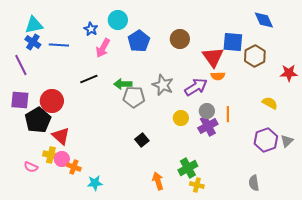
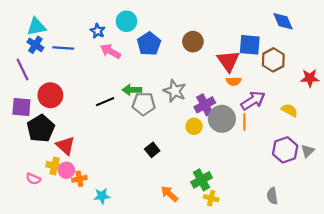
pink arrow: (103, 48) -> (110, 51), turned 90
black line: (89, 79) -> (105, 102), moved
purple arrow: (196, 87) -> (253, 101), moved
red circle: (52, 101) -> (50, 95), moved
gray circle: (207, 111) -> (222, 119), size x1.6
purple cross: (208, 126) -> (205, 105), moved
orange cross: (74, 167) -> (79, 179), turned -32
orange arrow: (158, 181) -> (169, 194), turned -30

